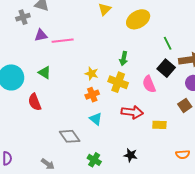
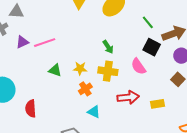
green arrow: (124, 59) -> (108, 47), turned -32
green triangle: (45, 73) -> (55, 70), moved
red semicircle: (35, 102) -> (31, 109), turned 30

